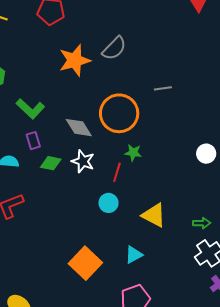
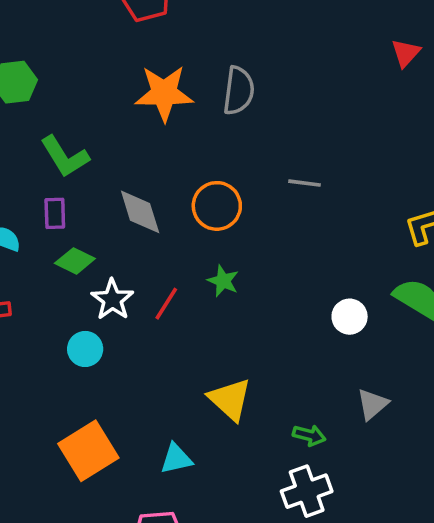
gray semicircle: (114, 48) -> (239, 91), turned -52
orange circle: (119, 113) -> (217, 206), size x0.7
white star: (83, 161) -> (112, 299), moved
red line: (117, 172) -> (166, 304), moved
cyan circle: (109, 203) -> (85, 349), moved

